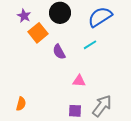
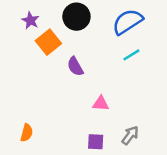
cyan line: (90, 45) -> (131, 55), moved
gray arrow: (102, 106) -> (130, 135), size x0.7

